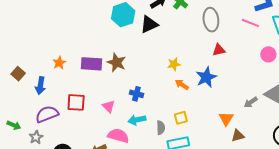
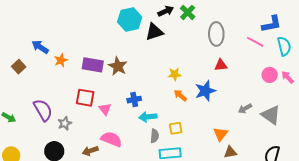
blue arrow: (40, 86) -> (40, 47), moved, turned 108
blue cross: (136, 94) -> (134, 100), turned -32
red square: (76, 102) -> (85, 98), moved
gray arrow: (251, 102) -> (245, 109), moved
purple semicircle: (47, 114) -> (43, 110), turned 75
cyan arrow: (137, 120) -> (148, 117), moved
gray star: (36, 137) -> (65, 123), moved

